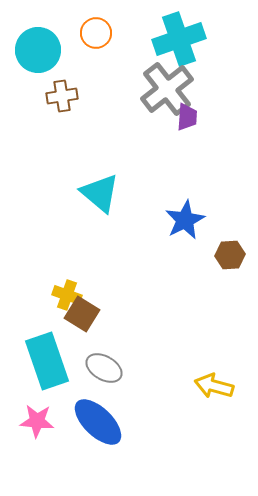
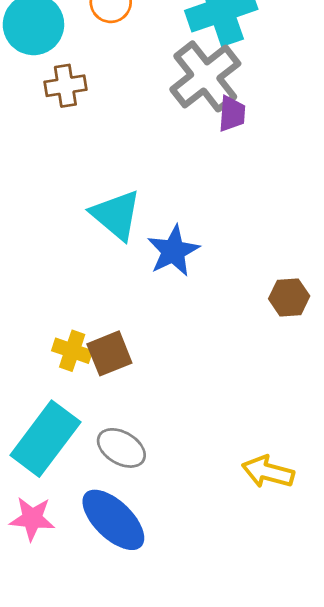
blue star: (185, 220) -> (173, 251), moved
brown square: (82, 314) -> (109, 353), moved, turned 36
cyan rectangle: (47, 361) -> (45, 439), turned 56

